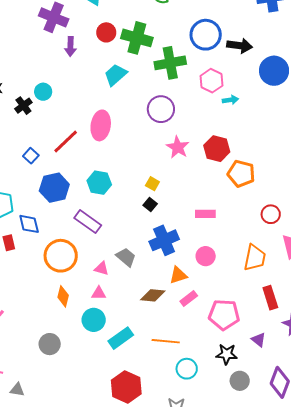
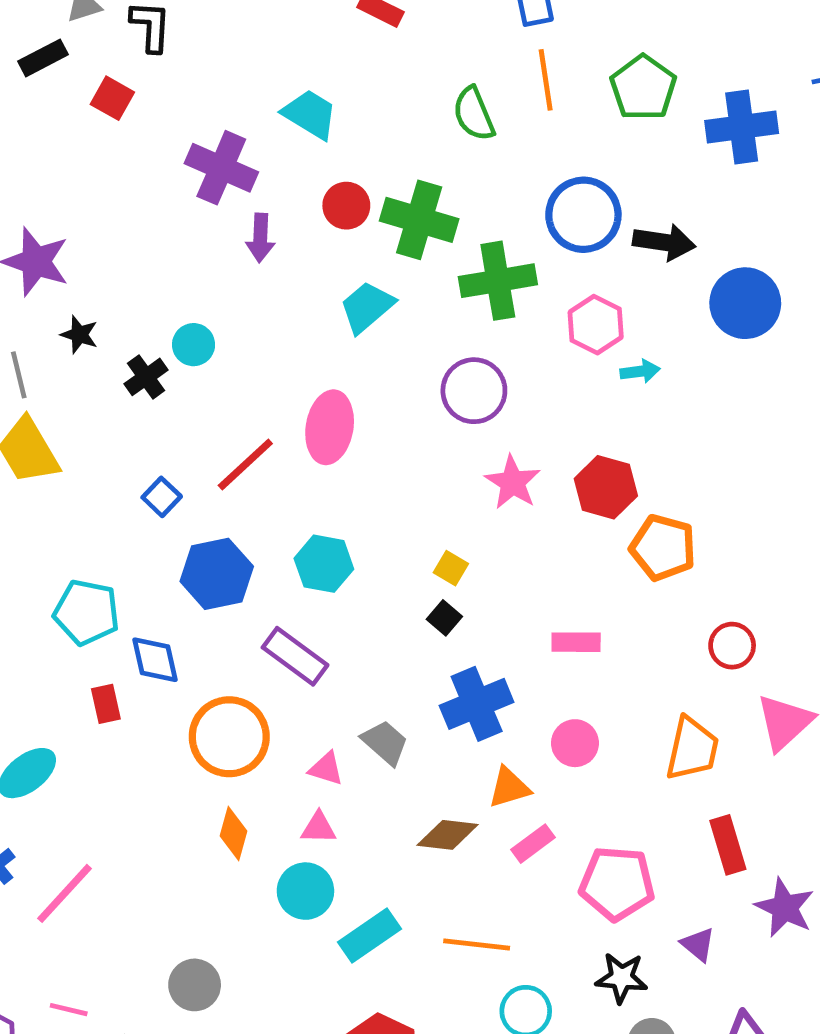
gray circle: (50, 344) -> (195, 985), moved

